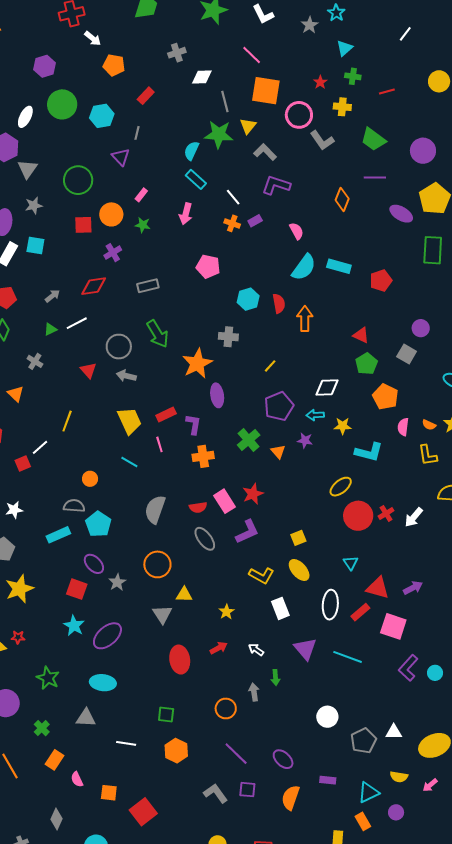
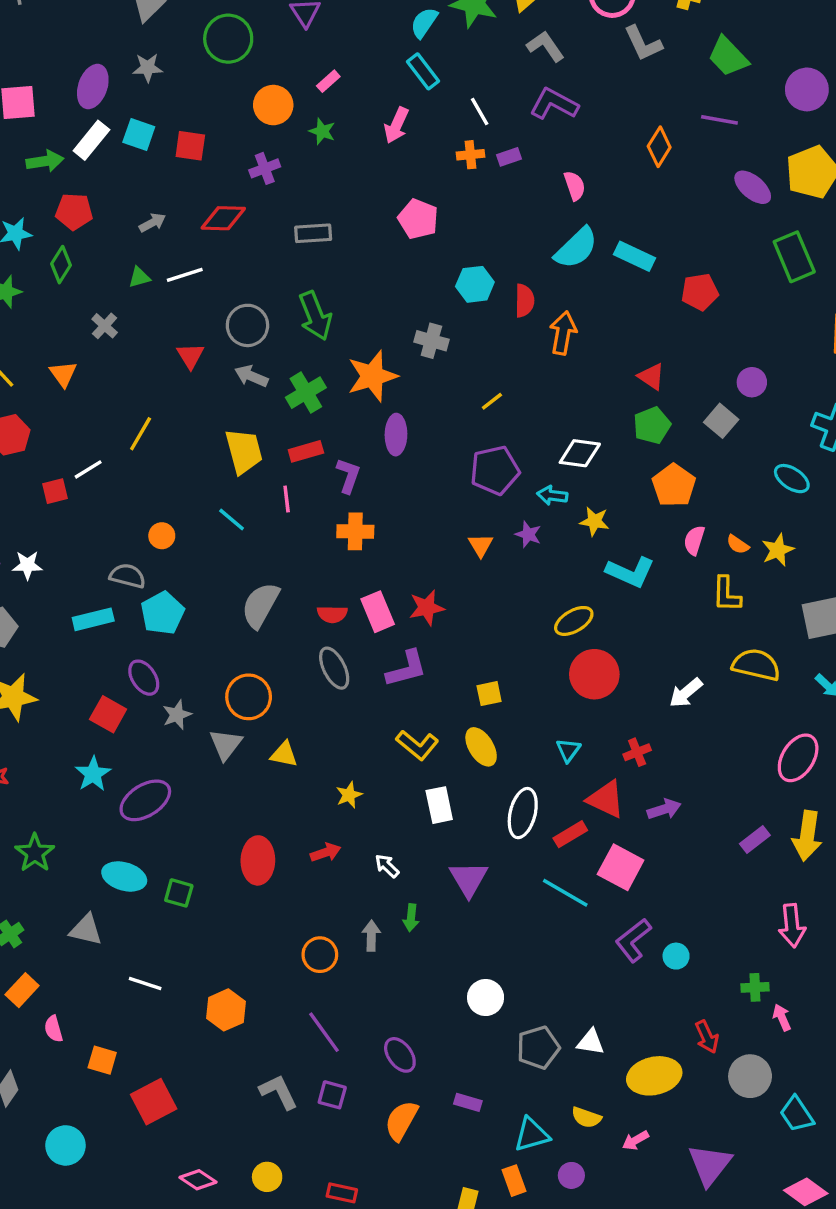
orange cross: (232, 223) -> (470, 155), turned -35
red square: (83, 225) -> (190, 146), moved
green rectangle: (433, 250) -> (794, 257), turned -36
green cross: (249, 440) -> (306, 393), moved
red cross: (386, 513) -> (637, 752), moved
gray triangle: (162, 614) -> (226, 744), moved
cyan line: (348, 657) -> (565, 893), moved
green square: (166, 715) -> (179, 893), moved

